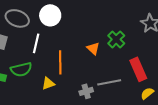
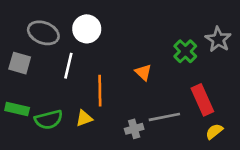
green cross: (116, 39) -> (185, 51), moved
green semicircle: (21, 69) -> (49, 120), moved

